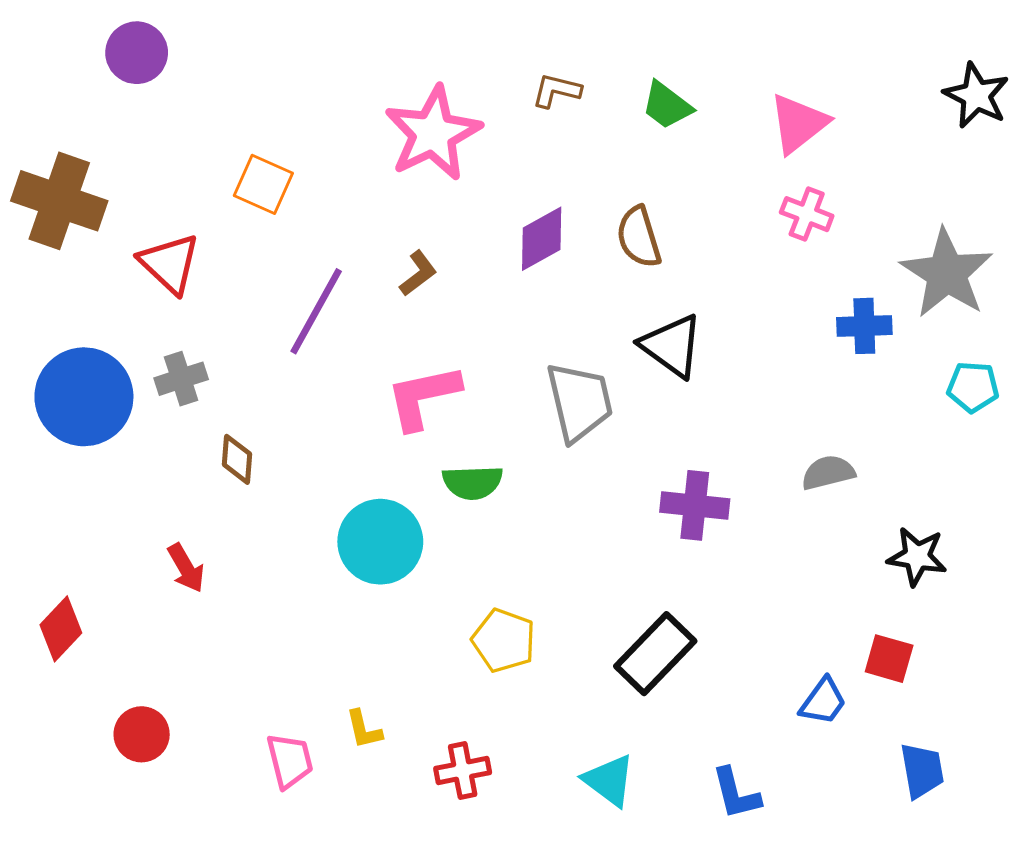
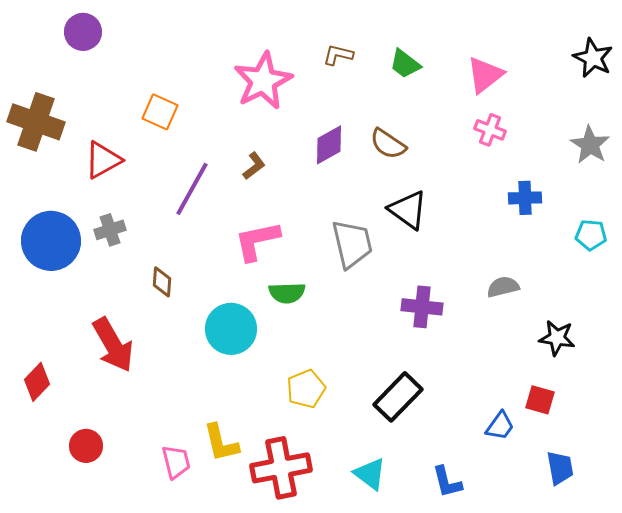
brown semicircle: (639, 237) -> (388, 144), turned -39
red triangle: (170, 263) -> (103, 160), turned 48
gray star: (947, 273) -> (590, 145), moved, size x0.7
brown diamond: (237, 459) -> (162, 282), moved
red arrow: (186, 568) -> (113, 345), size x1.8
yellow pentagon: (504, 640) -> (306, 389), turned 30
yellow L-shape: (364, 729) -> (221, 443), size x1.6
red cross: (463, 771) -> (281, 468), size x1.8

